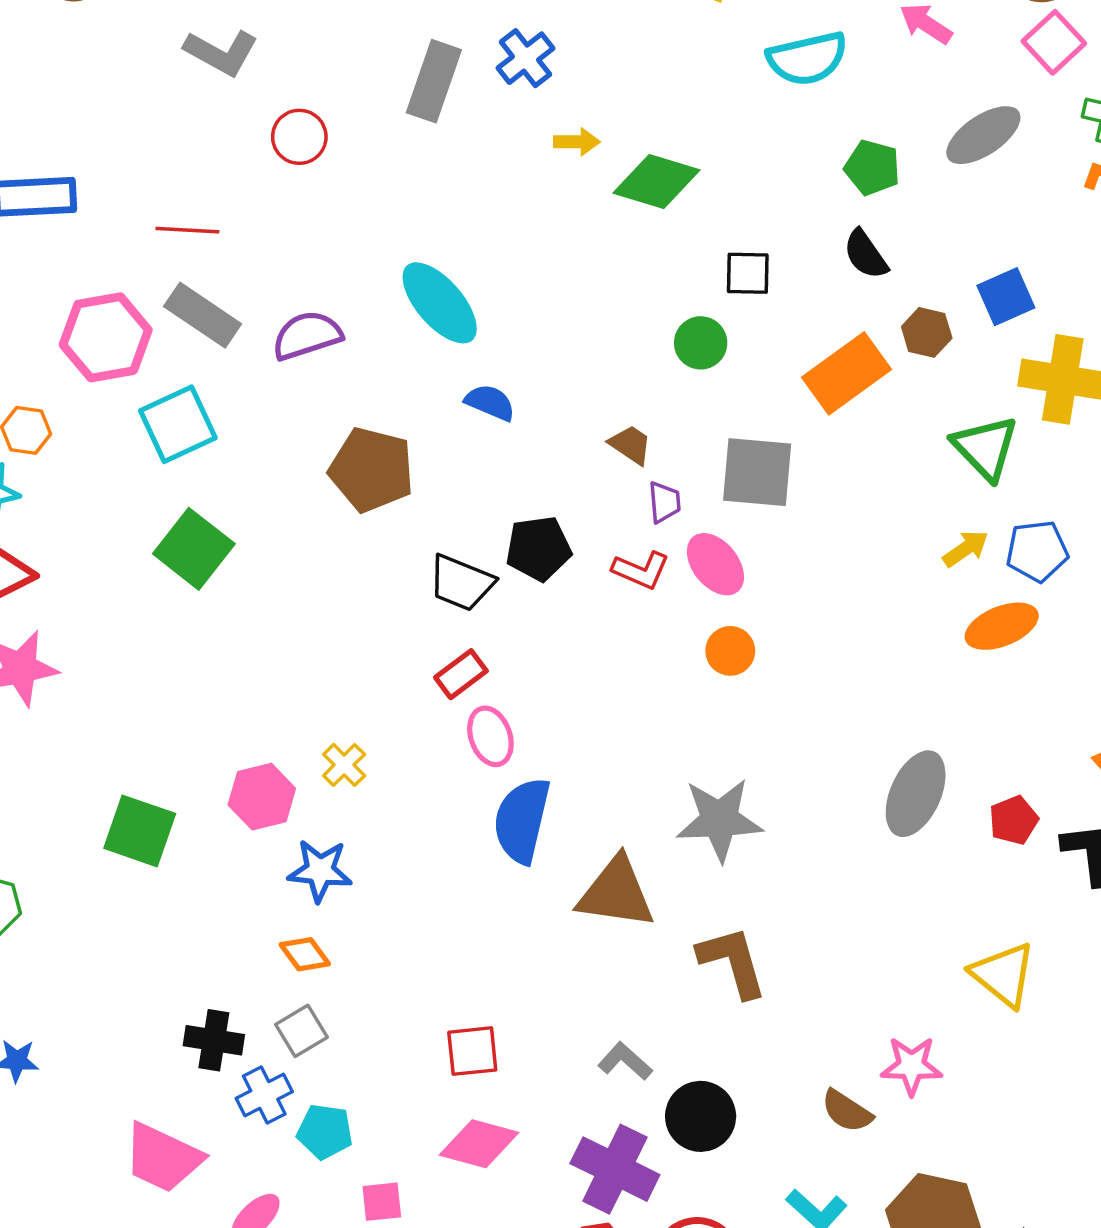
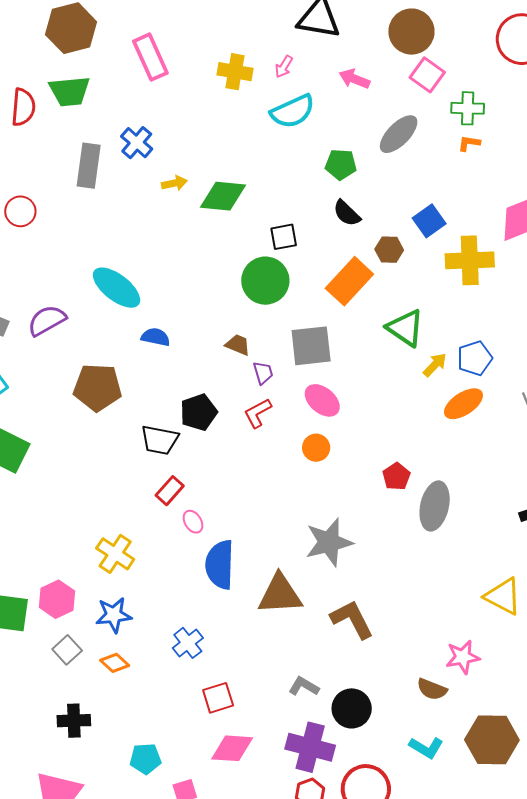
green circle: (701, 343) -> (265, 281), size x1.6
green triangle: (985, 448) -> (405, 328), moved
pink ellipse: (715, 564) -> (322, 400), moved
red L-shape: (641, 570) -> (258, 413), turned 140
pink ellipse: (490, 736) -> (193, 522), size x0.7
yellow cross: (344, 765) -> (115, 554), size x1.5
pink hexagon: (262, 797) -> (57, 599), moved
red pentagon: (1014, 820) -> (396, 476), moved
gray square: (301, 1031) -> (67, 650), moved
blue cross: (264, 1095) -> (188, 643), moved

